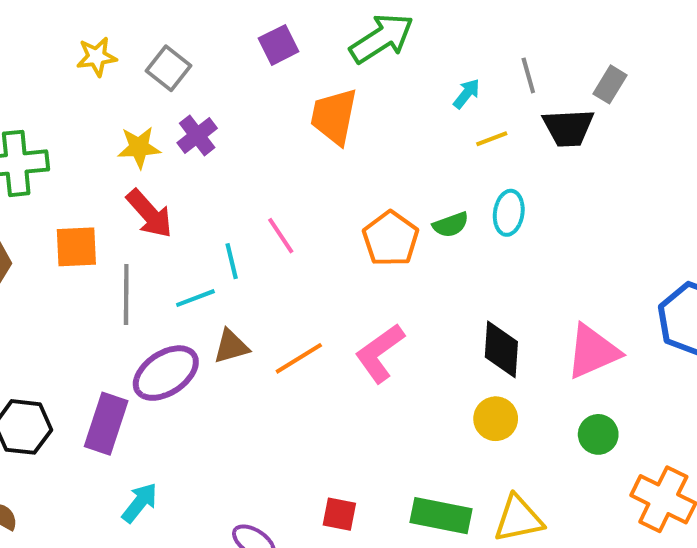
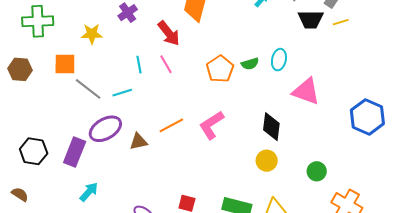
yellow line: (492, 139) -> (341, 22), moved
yellow star: (139, 147) -> (92, 34), moved
red arrow: (149, 214) -> (169, 33), moved
cyan line: (232, 261) -> (139, 65), moved
gray line: (126, 294) -> (88, 89), turned -56
brown triangle: (231, 346) -> (139, 142), moved
pink triangle: (593, 352) -> (306, 91), moved, turned 40

